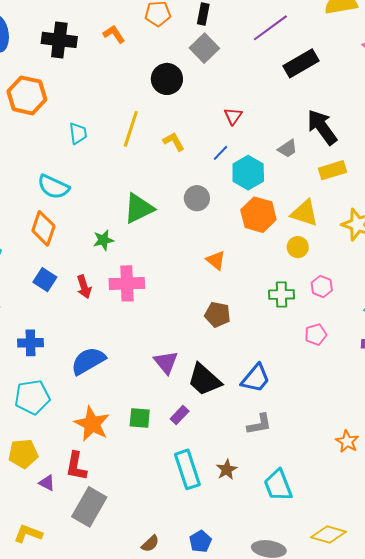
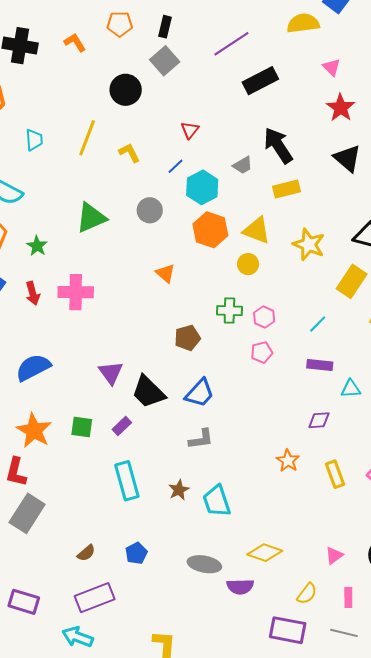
green star: (103, 240) -> (37, 246), moved, turned -30
pink hexagon: (322, 286) -> (264, 317), moved
brown pentagon: (217, 315) -> (187, 338), moved, turned -30
brown star: (227, 470) -> (179, 490), moved

